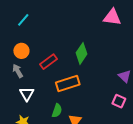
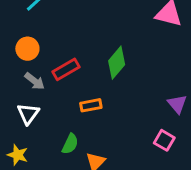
gray arrow: (18, 71) -> (35, 81), moved, turned 152
orange rectangle: (68, 84) -> (91, 105), size x0.6

